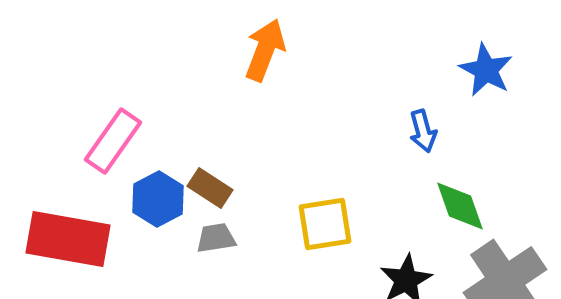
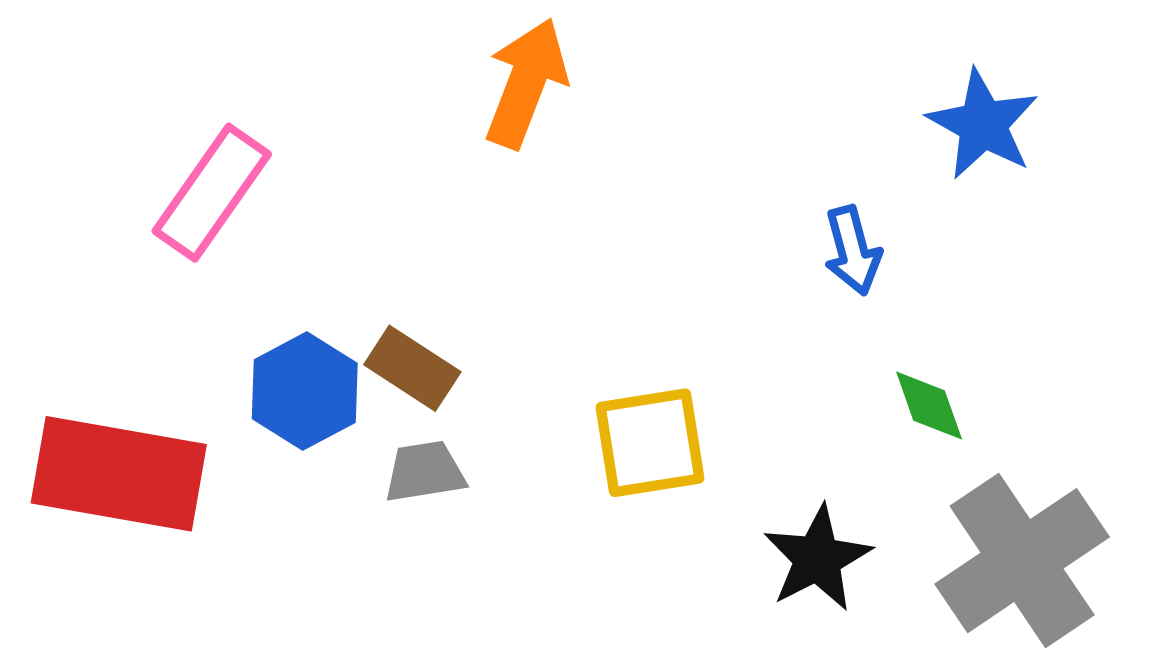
pink rectangle: (113, 141) -> (212, 193), moved
green diamond: (460, 206) -> (929, 406), size x0.7

